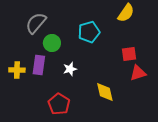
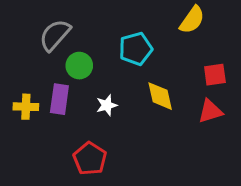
red square: (129, 54) -> (215, 75), moved
yellow diamond: (105, 92) -> (160, 96), moved

